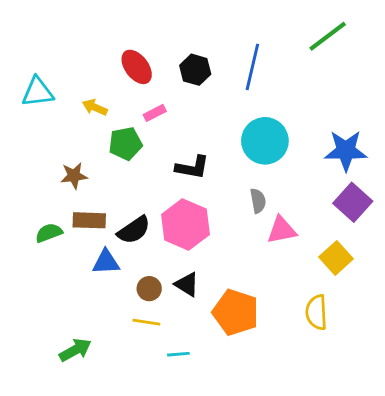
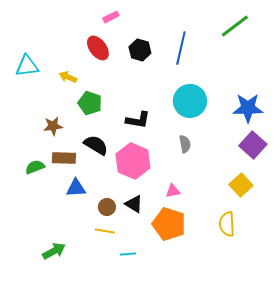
pink rectangle: (155, 113) -> (111, 17), moved
green pentagon: (125, 144) -> (90, 103), turned 30
black semicircle: (134, 230) -> (96, 145), moved, turned -115
pink triangle: (282, 230) -> (173, 191), moved, size x0.7

